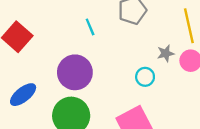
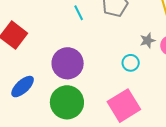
cyan line: (90, 27) -> (79, 13), moved

